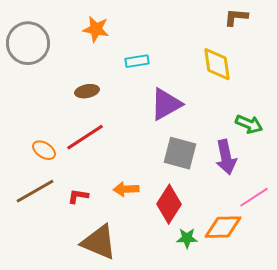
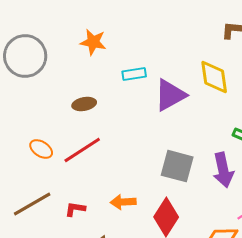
purple triangle: (166, 104) -> (170, 95), moved
orange ellipse: (44, 150) -> (41, 149), moved

